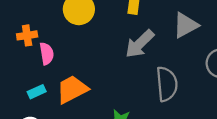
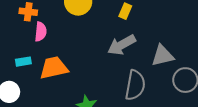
gray triangle: (186, 25) -> (162, 56), moved

